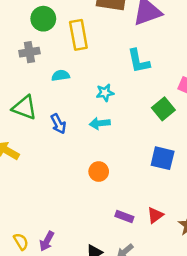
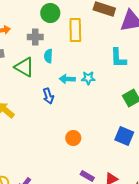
cyan semicircle: (61, 75) -> (48, 56), moved, turned -88
green triangle: (24, 107) -> (24, 67), moved
cyan arrow: (100, 123) -> (67, 79), moved

